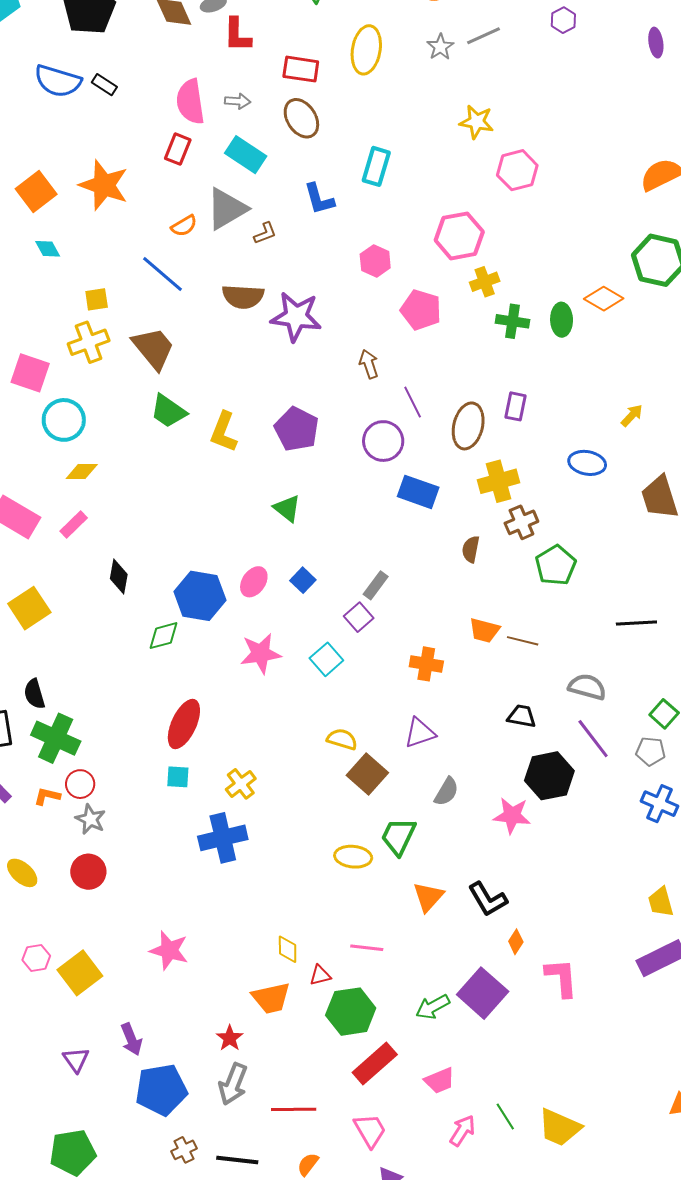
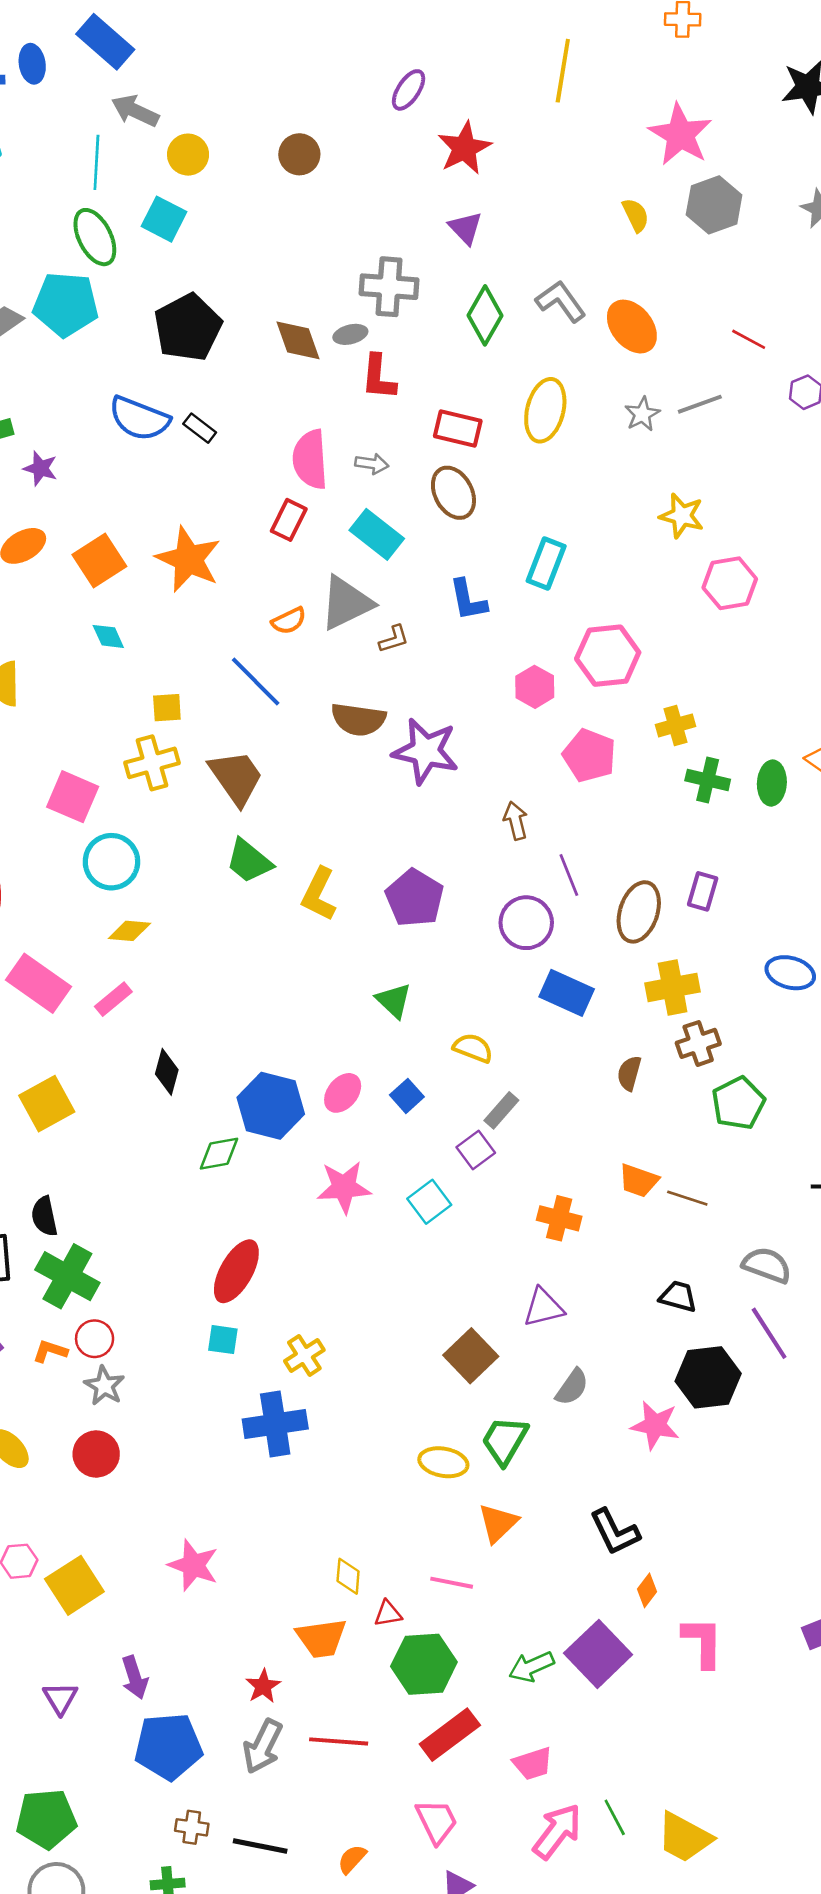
pink hexagon: (459, 236) -> (608, 656), moved
yellow semicircle: (342, 739) -> (473, 1048), moved
orange triangle: (428, 897) -> (498, 1523), moved
red line: (294, 1109) -> (339, 1741), moved
pink arrow: (462, 1131) -> (557, 1831), size x1.4
brown cross: (184, 1150) -> (192, 1827), turned 30

